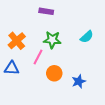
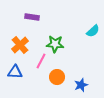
purple rectangle: (46, 11) -> (32, 17), moved
cyan semicircle: (87, 37) -> (93, 31), moved

